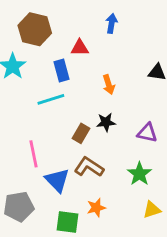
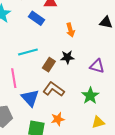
blue rectangle: (62, 71) -> (37, 18), turned -42
cyan line: (51, 99) -> (28, 52), moved

